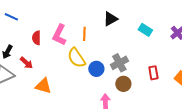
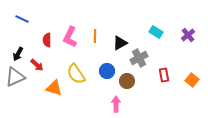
black triangle: (110, 19) -> (120, 43), moved
yellow semicircle: (76, 58) -> (76, 74), moved
gray cross: (119, 63) -> (139, 58), moved
brown circle: (123, 84) -> (127, 81), moved

